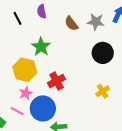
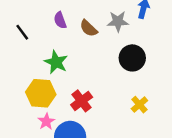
purple semicircle: (42, 11) -> (60, 20), moved

